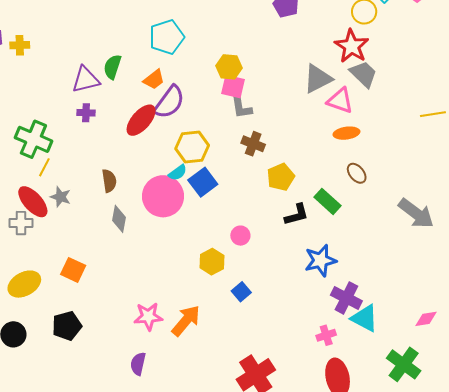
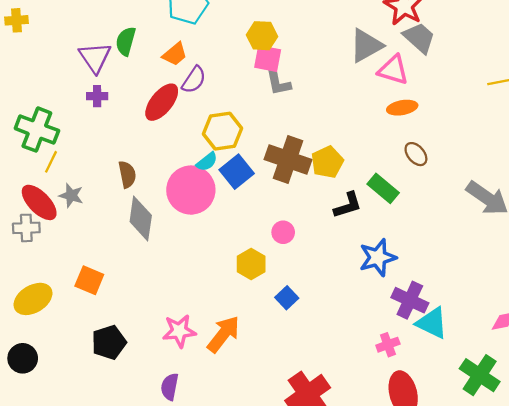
purple triangle: (86, 80) -> (95, 57), turned -48
purple semicircle: (169, 102) -> (194, 80), size x0.7
brown cross: (253, 144) -> (288, 160), moved, size x1.6
gray diamond: (119, 219) -> (141, 219), size x1.4
black pentagon: (67, 326) -> (109, 342), moved

